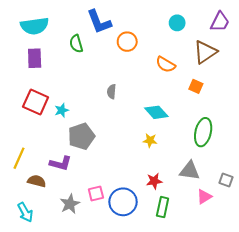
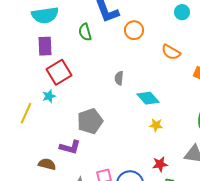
red square: (36, 102) -> (59, 72), moved, turned 35
cyan star: (62, 110) -> (49, 96), moved
cyan diamond: (156, 112) -> (148, 98), moved
yellow line: (19, 158) -> (26, 113), moved

